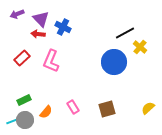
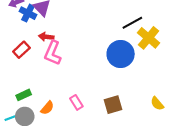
blue cross: (63, 27) -> (28, 13), moved
red arrow: (38, 34) -> (46, 37), moved
yellow cross: (140, 47) -> (149, 38), size x1.5
yellow semicircle: (148, 108) -> (157, 104), turned -88

